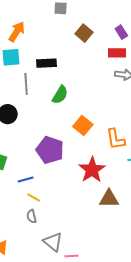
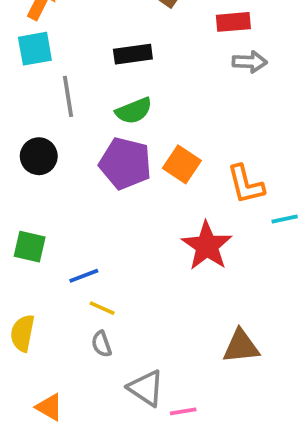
black rectangle: (46, 63) -> (133, 54), moved
green semicircle: (60, 95) -> (134, 111), turned 42
purple pentagon: (50, 150) -> (125, 163), moved
brown triangle: (109, 199) -> (241, 346), moved

